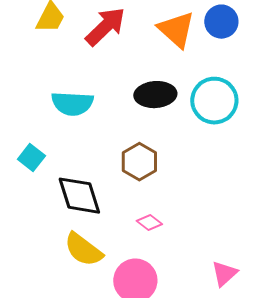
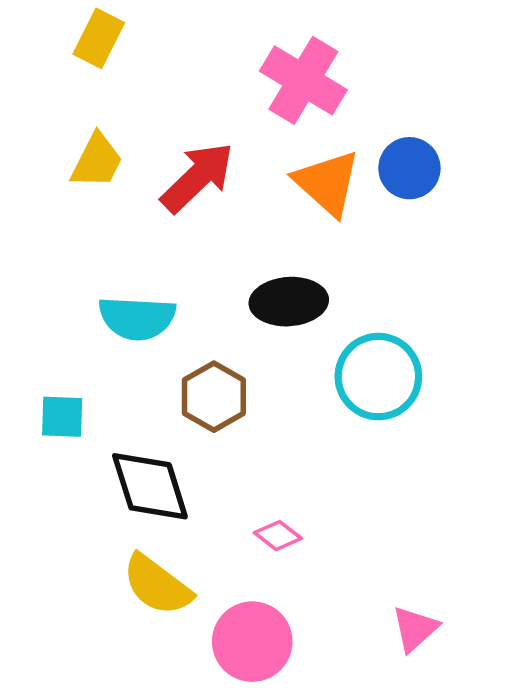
cyan circle: (214, 101) -> (378, 377), moved
cyan square: (31, 158) -> (62, 417), turned -36
brown hexagon: (139, 162) -> (214, 397), moved

